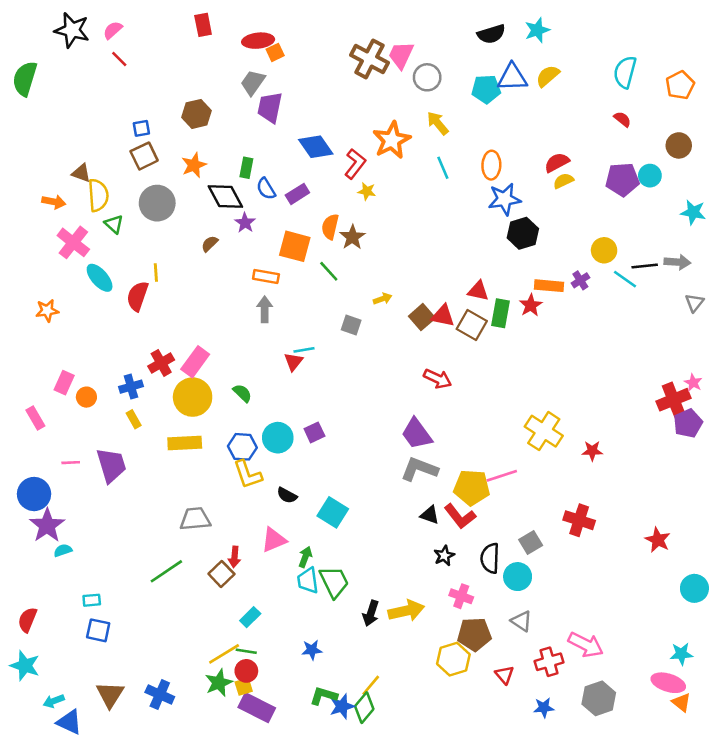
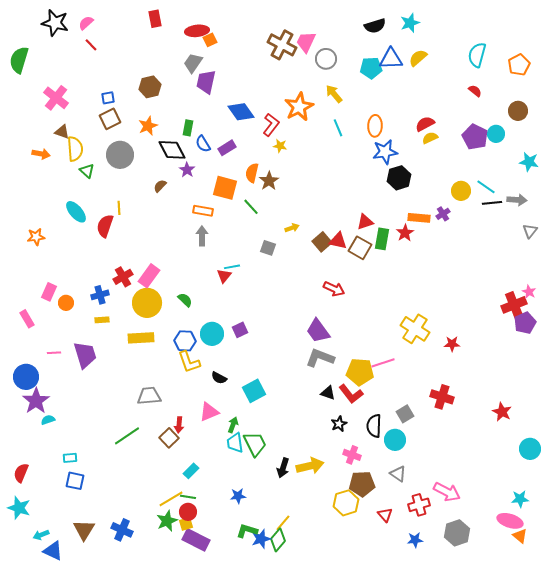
purple pentagon: (622, 180) -> (475, 137), turned 30
pink cross: (73, 242) -> (56, 98), moved
cyan line: (625, 279) -> (486, 187), moved
red triangle: (478, 291) -> (365, 222), turned -30
yellow rectangle: (134, 419) -> (102, 320), turned -64
cyan square: (333, 512) -> (254, 391), turned 30

